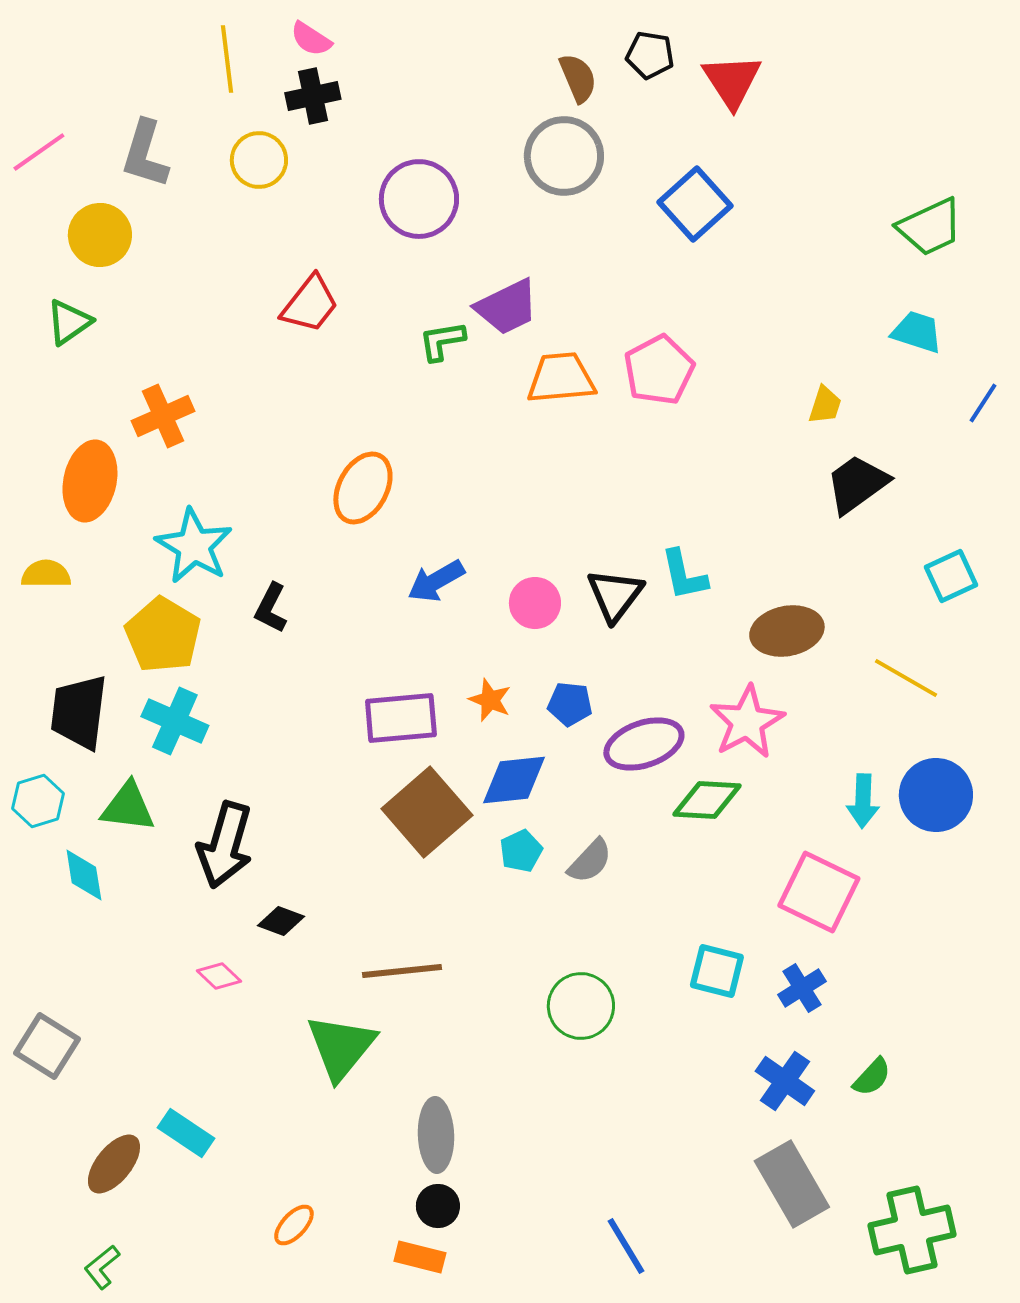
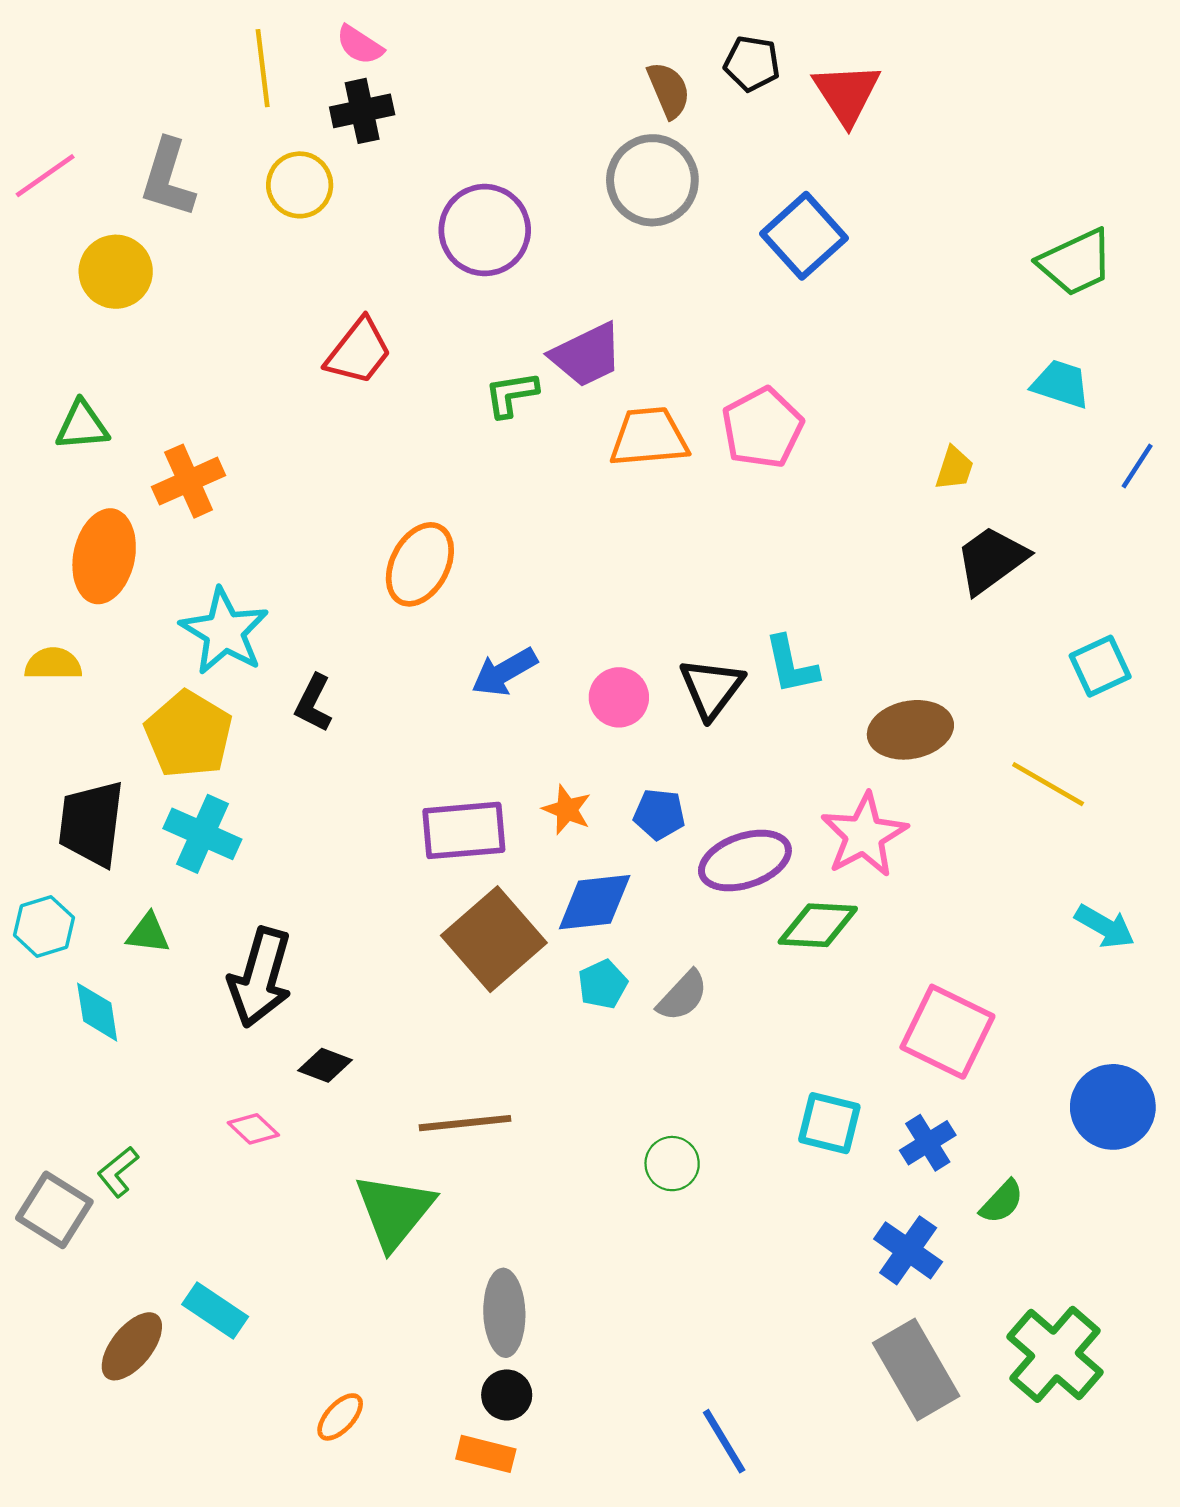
green triangle: (69, 322) -> (82, 426), moved, turned 30
blue circle: (936, 795) -> (1113, 1107), moved
cyan arrow: (863, 801) -> (1105, 926), moved, turned -62
green triangle: (128, 807) -> (148, 933), size x0.7
green circle: (581, 1006) -> (672, 1164), size x0.7
green semicircle: (872, 1077) -> (1002, 1202), moved
green cross: (912, 1230) -> (1055, 1354), moved, turned -36
green L-shape: (102, 1267) -> (118, 1172), moved

